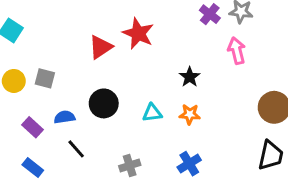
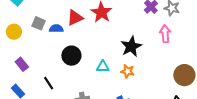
black star: (190, 77) -> (131, 47), size x1.5
gray square: (45, 78) -> (39, 23), moved
blue semicircle: (65, 117) -> (56, 28), moved

